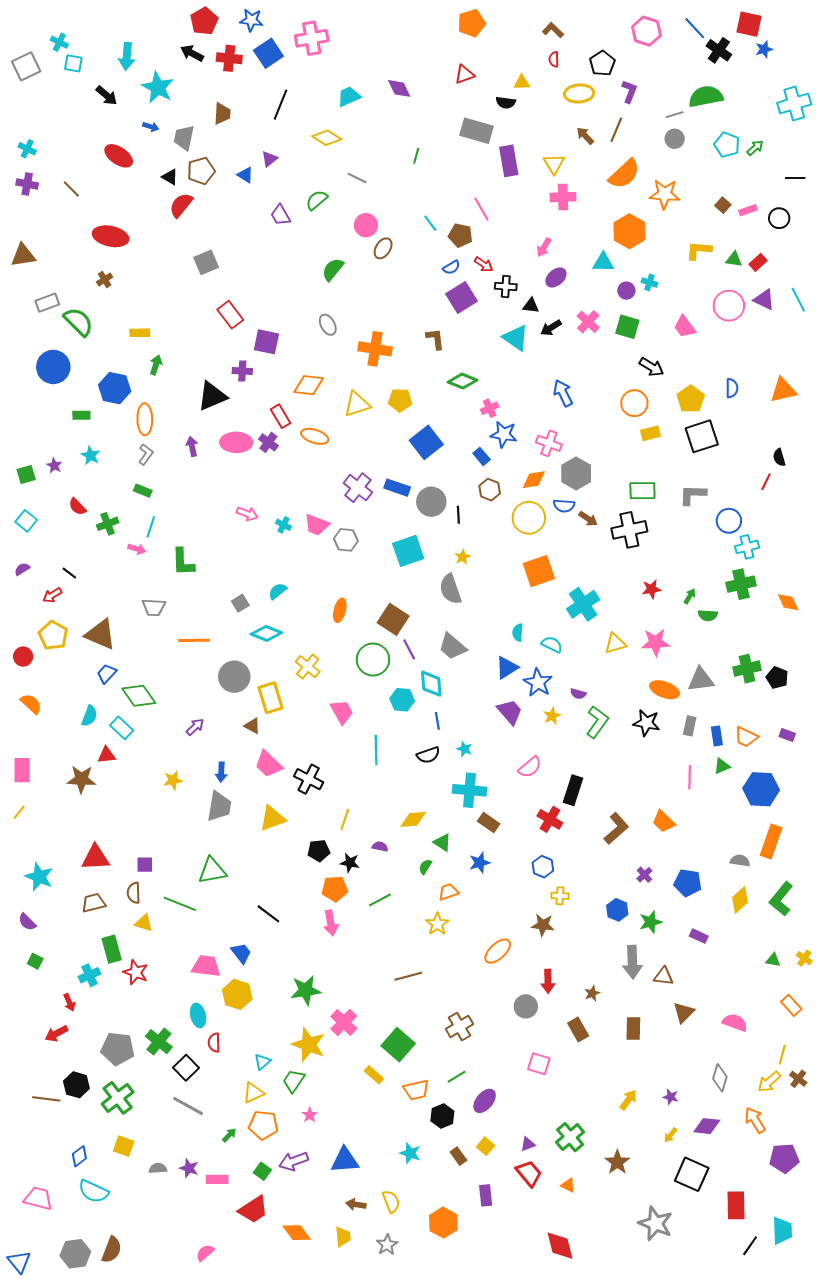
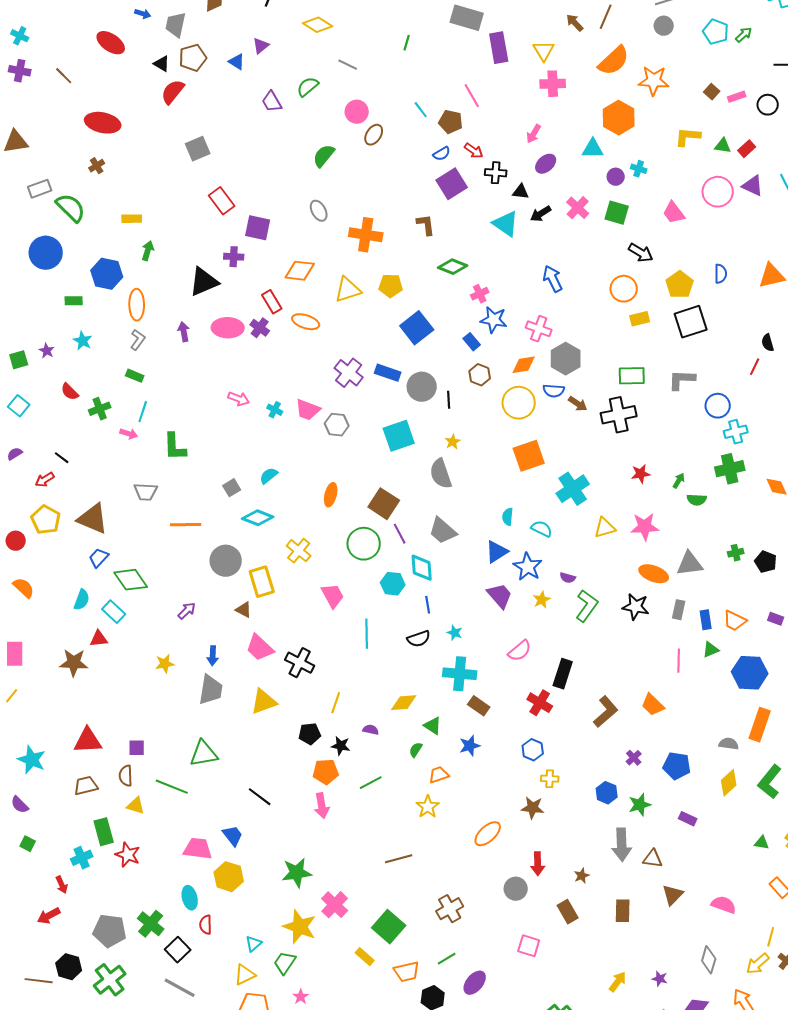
green cross: (747, 669) -> (736, 553), size x0.6

